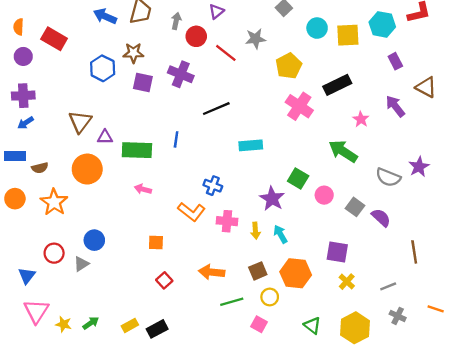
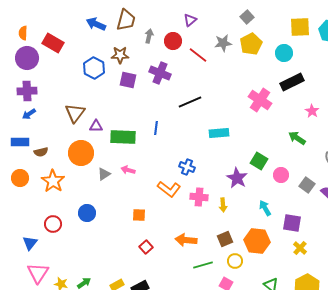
gray arrow: (176, 21) -> (149, 36), moved
cyan circle: (317, 28) -> (284, 53), moved
yellow square: (348, 35) -> (300, 27), moved
purple circle: (23, 56) -> (27, 58), size x1.5
yellow pentagon: (289, 66) -> (251, 44), moved
green arrow: (343, 151) -> (297, 138), size x0.7
cyan arrow: (280, 234) -> (265, 208), moved
gray triangle: (81, 264) -> (104, 174), moved

